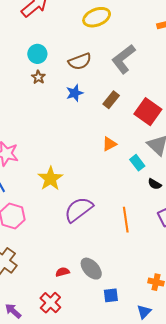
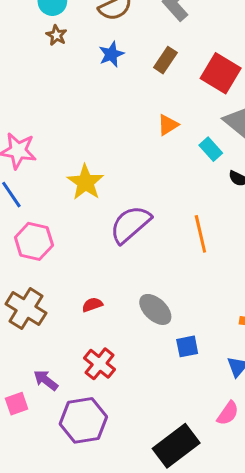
red semicircle: (63, 272) -> (92, 305), moved

